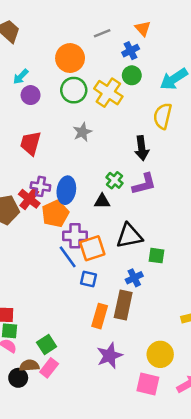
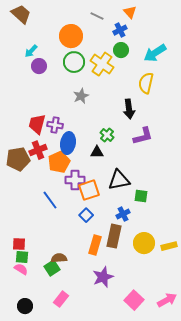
gray line: (102, 33) -> (97, 16), turned 48
red trapezoid: (31, 143) -> (37, 124), moved
purple L-shape: (144, 184) -> (143, 136), moved
purple cross: (40, 186) -> (55, 125), moved
red cross: (29, 199) -> (38, 150), turned 30
blue line: (68, 257) -> (50, 200), moved
blue square: (89, 279) -> (86, 215), turned 32
yellow circle: (160, 354) -> (144, 243), moved
brown semicircle: (29, 365) -> (59, 258), moved
pink rectangle: (49, 368) -> (61, 299), moved
black circle: (18, 378) -> (25, 306), moved
pink square: (148, 384) -> (134, 300), turned 30

